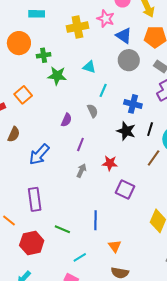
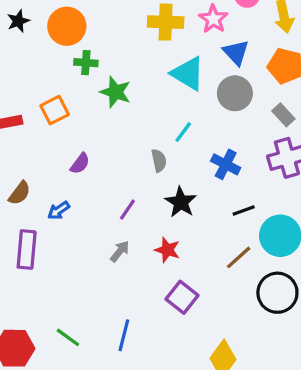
green cross: (44, 55) -> (86, 63), moved
cyan triangle: (89, 67) -> (188, 74), moved, size x1.6
purple semicircle: (66, 120) -> (80, 164), moved
black line: (150, 129) -> (244, 211), turned 40
black star: (126, 131) -> (181, 202), moved
brown semicircle: (14, 134) -> (20, 193), moved
blue arrow: (39, 154) -> (59, 210), size x0.6
purple rectangle: (35, 199) -> (27, 250), moved

